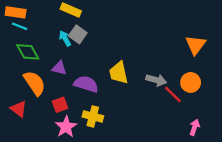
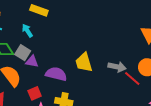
gray square: (78, 34) -> (23, 53), moved
cyan arrow: (65, 38) -> (27, 31), moved

